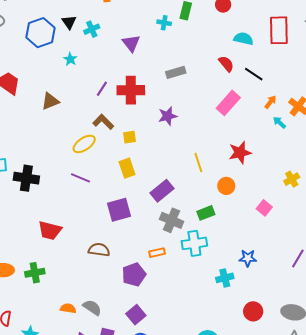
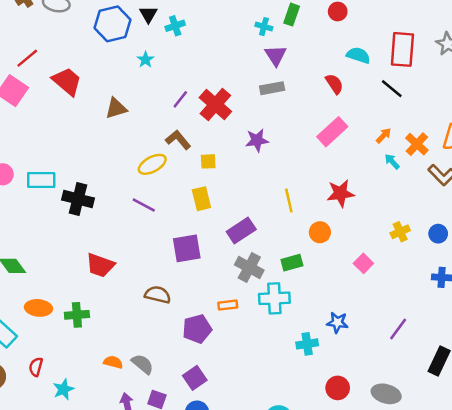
purple triangle: (131, 43) -> (276, 55), moved
black line: (254, 74) -> (392, 89), moved
red cross: (131, 90) -> (215, 105), turned 36

